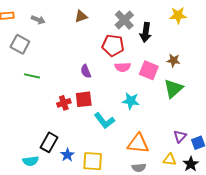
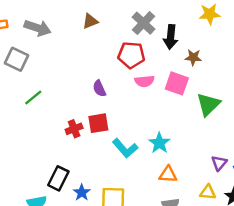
gray arrow: (38, 20) -> (38, 28), size x1.5
brown star: (173, 60) -> (193, 57), moved
green line: (32, 76) -> (33, 97), turned -49
cyan star: (131, 101) -> (159, 143), moved, turned 30
orange triangle: (138, 144) -> (168, 174), size x0.7

